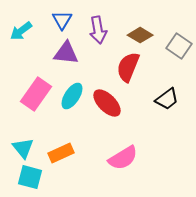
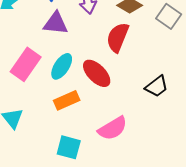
black trapezoid: (167, 99) -> (157, 86), moved
orange rectangle: (61, 153) -> (67, 100), moved
cyan square: (30, 177) -> (69, 147), moved

